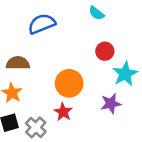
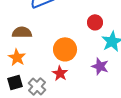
purple star: (111, 104) -> (100, 66), turned 30

